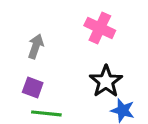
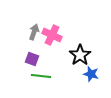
pink cross: (100, 28) -> (52, 35), moved

